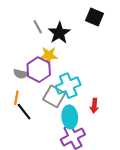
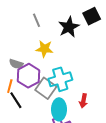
black square: (94, 17) -> (92, 16), turned 36
black star: (59, 33) -> (69, 27), moved
purple hexagon: (39, 70) -> (28, 76), moved

